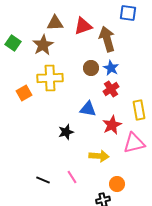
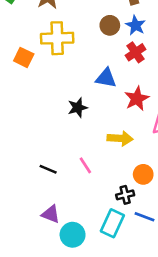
orange square: (24, 93) -> (24, 57), turned -35

